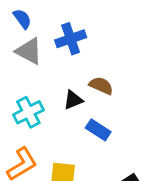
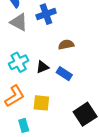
brown semicircle: (101, 86) -> (66, 45), turned -35
black triangle: (73, 100) -> (42, 67), moved

